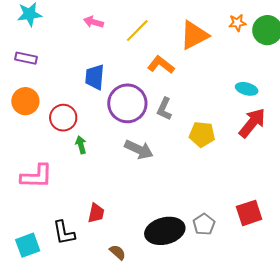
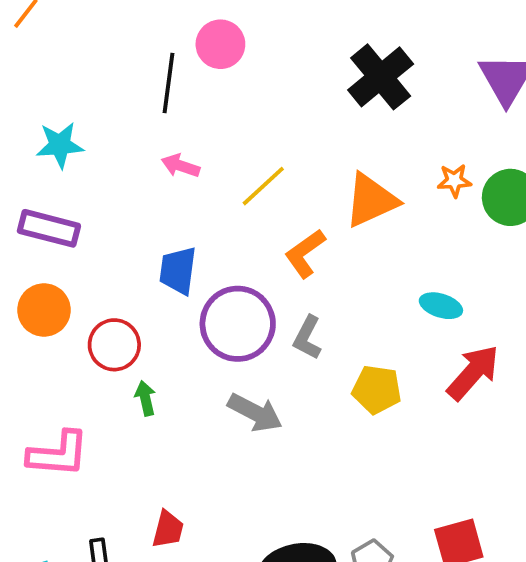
purple rectangle: (26, 58) -> (49, 228), size x1.4
orange L-shape: (161, 65) -> (305, 253), turned -76
cyan ellipse: (247, 89) -> (441, 306), moved

